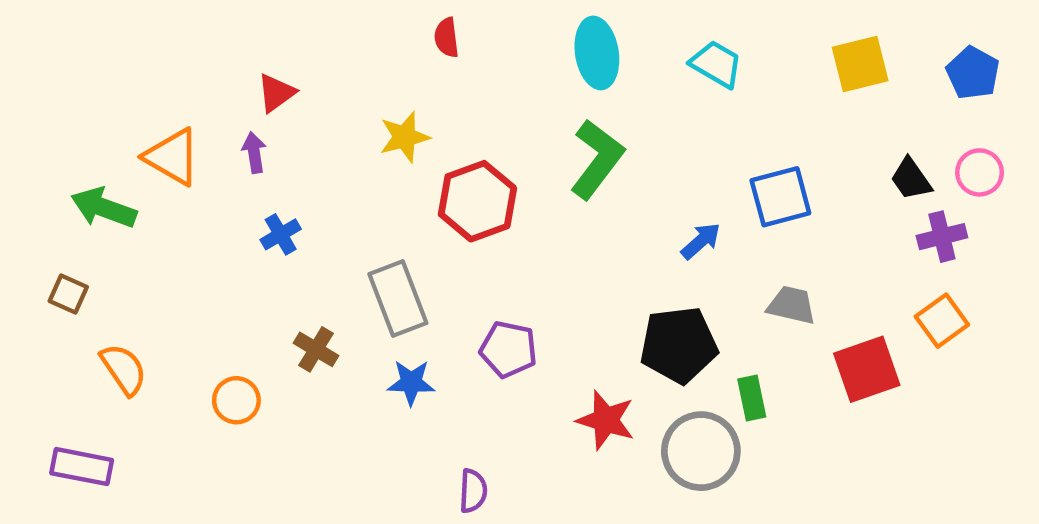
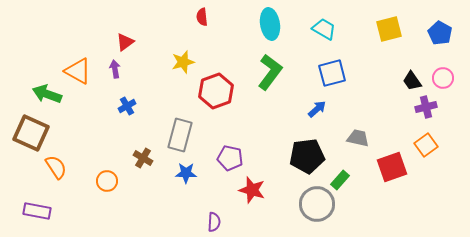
blue square: (780, 197) -> (332, 73), moved
brown square: (68, 294) -> (31, 133), size x2.0
gray rectangle: (398, 298) -> (180, 135), turned 36
green rectangle: (752, 398) -> (340, 180), turned 54
red star: (606, 420) -> (252, 190), moved

